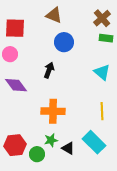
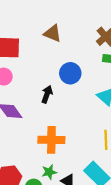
blue circle: (64, 42) -> (70, 73), moved

